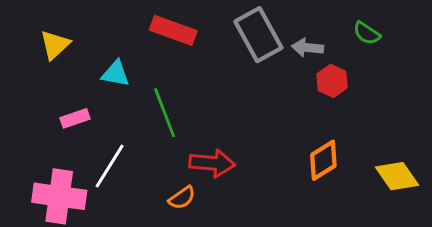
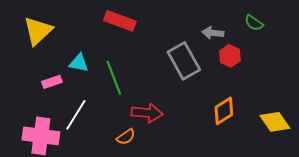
gray rectangle: (258, 35) -> (184, 61), moved
yellow triangle: (55, 45) -> (38, 31), size x1.4
cyan triangle: (115, 74) -> (79, 63), moved

